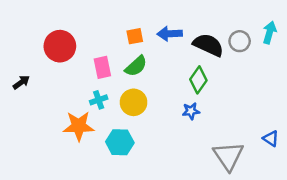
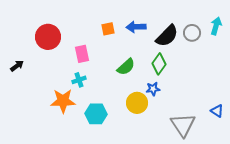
black semicircle: (208, 45) -> (167, 36), turned 110
green semicircle: (136, 66) -> (126, 67), moved
yellow circle: (134, 102) -> (137, 103), moved

